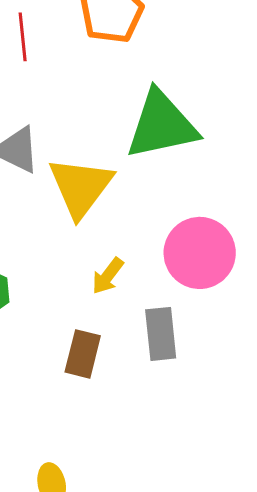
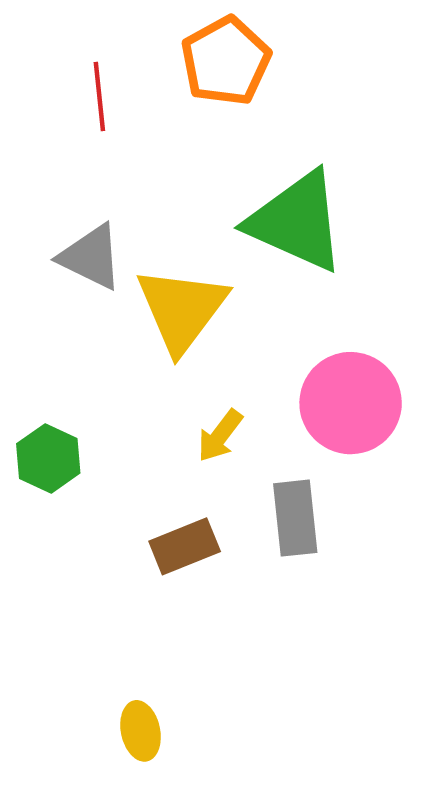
green triangle: (162, 125) -> (297, 221), turned 36
brown rectangle: (83, 354) -> (185, 546), turned 54

